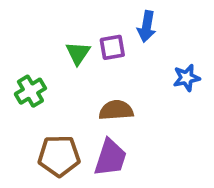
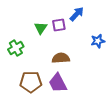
blue arrow: (147, 26) -> (77, 14), turned -147
purple trapezoid: (110, 158) -> (58, 83), turned 135

